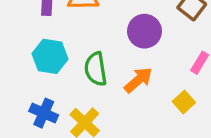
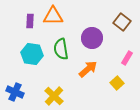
green semicircle: (96, 69) -> (61, 49), moved
blue cross: (44, 113) -> (15, 92), moved

